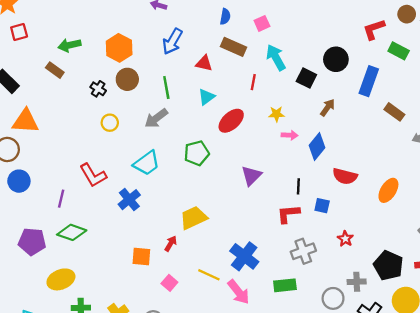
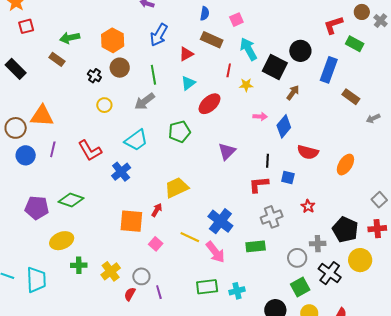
red triangle: (204, 63) -> (186, 54), turned -42
black square: (306, 78) -> (275, 67), size x1.4
yellow star: (276, 114) -> (246, 85), moved
orange triangle: (25, 121) -> (42, 116), moved
purple line: (61, 199) -> (53, 149), moved
orange square: (141, 257) -> (131, 221), size x1.4

